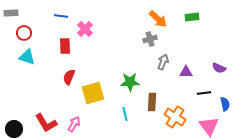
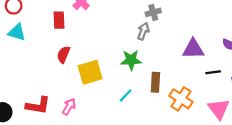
gray arrow: (163, 62) -> (143, 31), moved
purple triangle: (186, 72) -> (193, 49), size x1.5
cyan line: (125, 114) -> (126, 96), turned 56
red L-shape: (46, 123) -> (38, 106), turned -50

